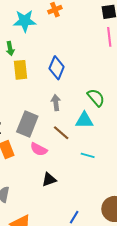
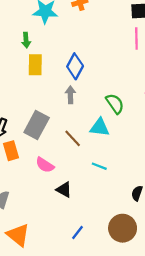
gray arrow: (56, 103) -> (70, 95), moved
pink semicircle: (39, 149) -> (45, 165), moved
black triangle: (49, 180) -> (64, 190), moved, turned 42

